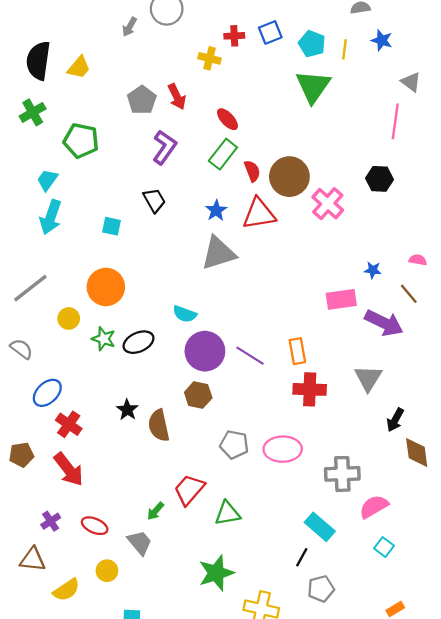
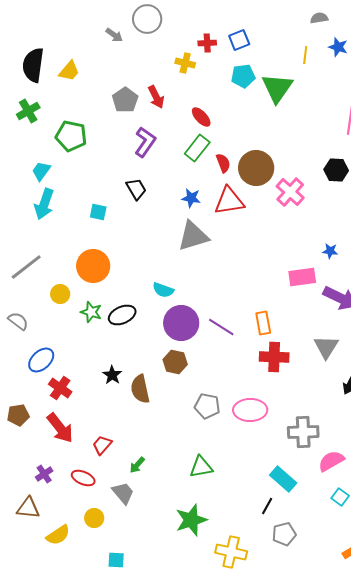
gray arrow: (129, 27) -> (114, 35), turned -84
cyan pentagon: (312, 44) -> (243, 76), moved, turned -30
blue star: (216, 210) -> (191, 198), turned -30
red trapezoid: (189, 490) -> (102, 445), moved, size x0.7

